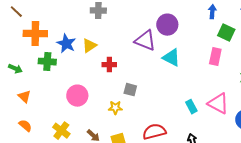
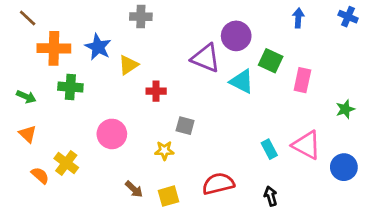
green square: (226, 33) -> (271, 61), moved
blue star: (66, 44) -> (98, 47), moved
orange triangle: (24, 97) -> (28, 134), moved
yellow cross: (61, 131) -> (66, 163), moved

